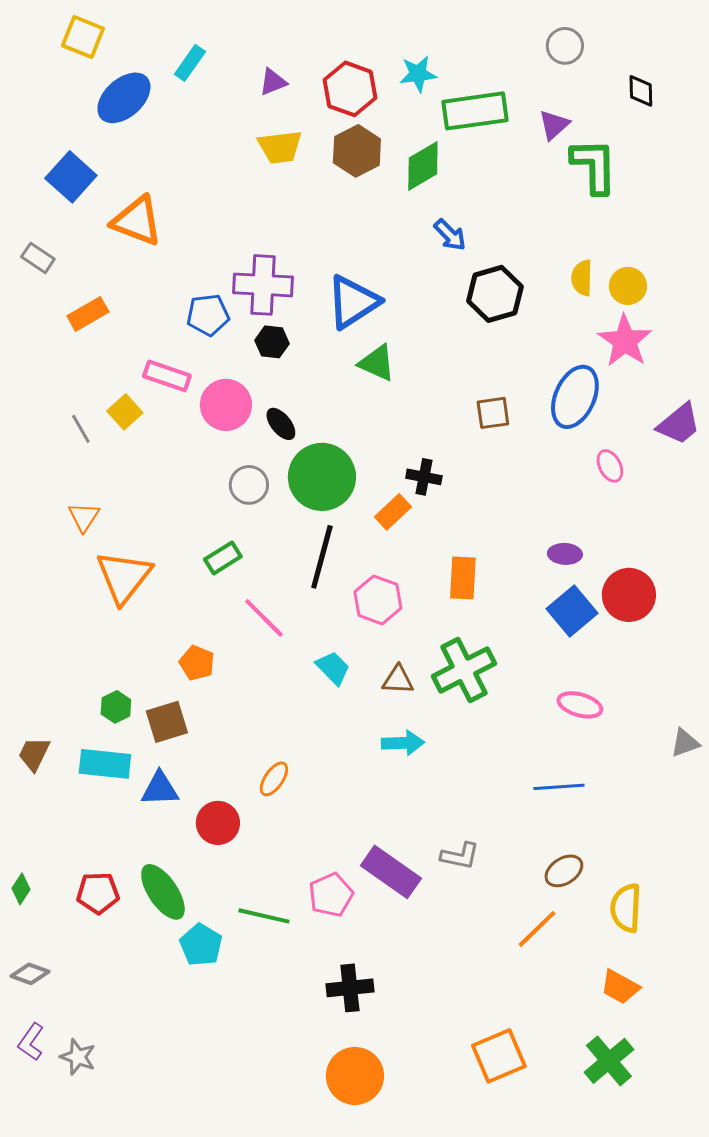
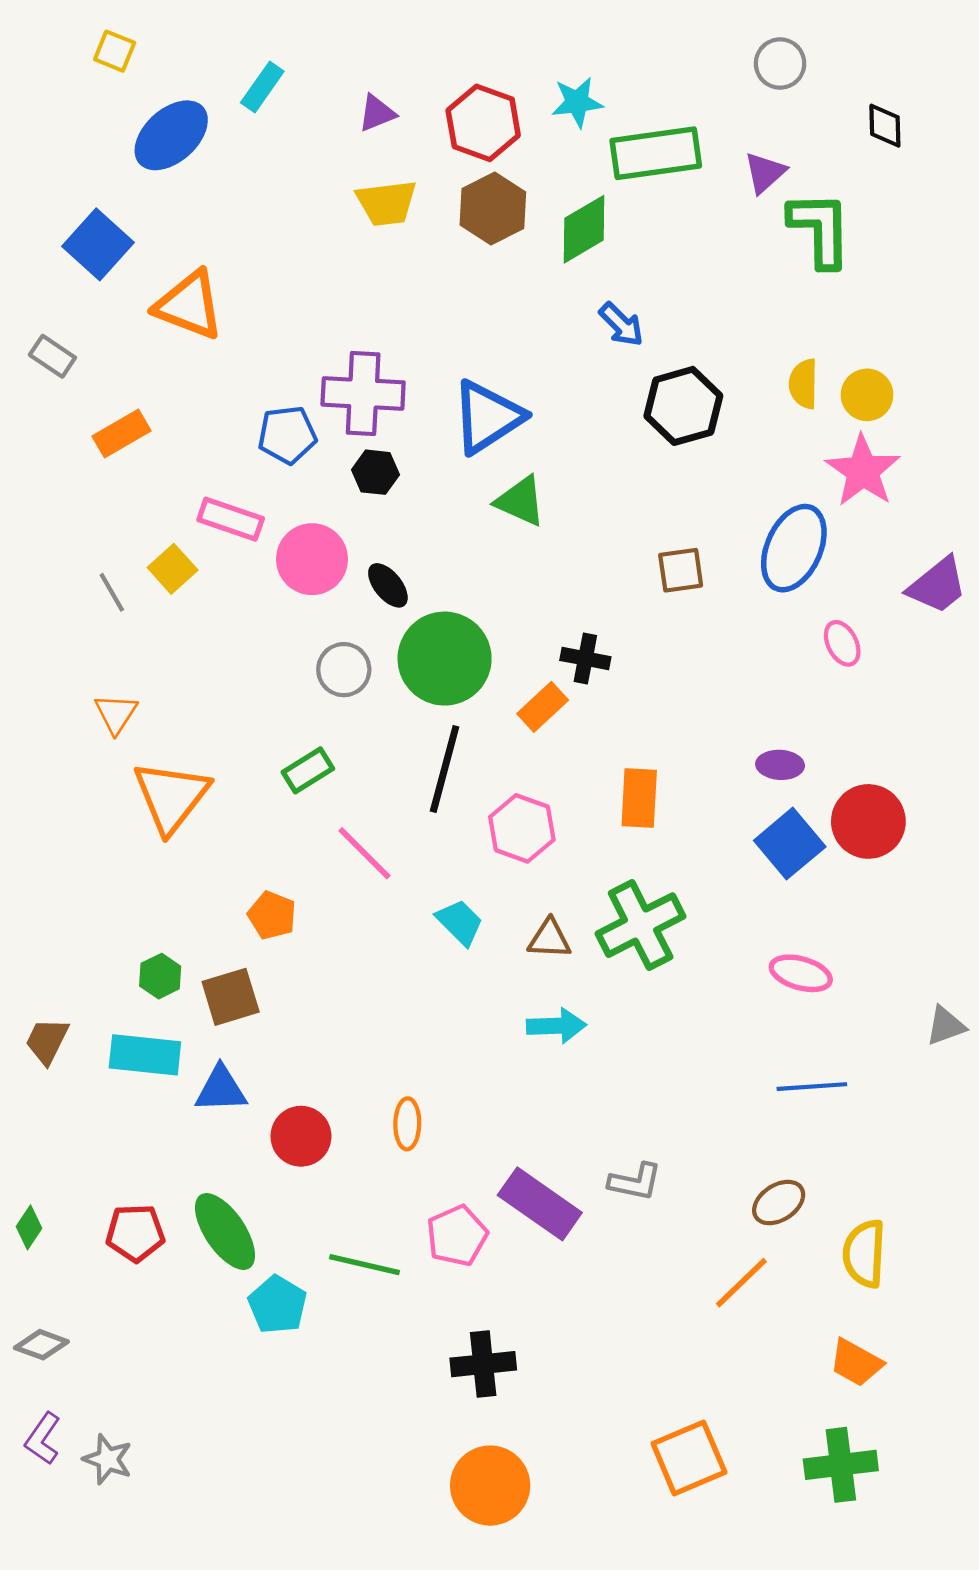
yellow square: (83, 37) -> (115, 51), size x0.7
orange ellipse: (274, 779) -> (407, 1124), moved, turned -33
blue line: (559, 787) -> (812, 1087), moved
green cross: (609, 1061) -> (841, 1465), turned 33

